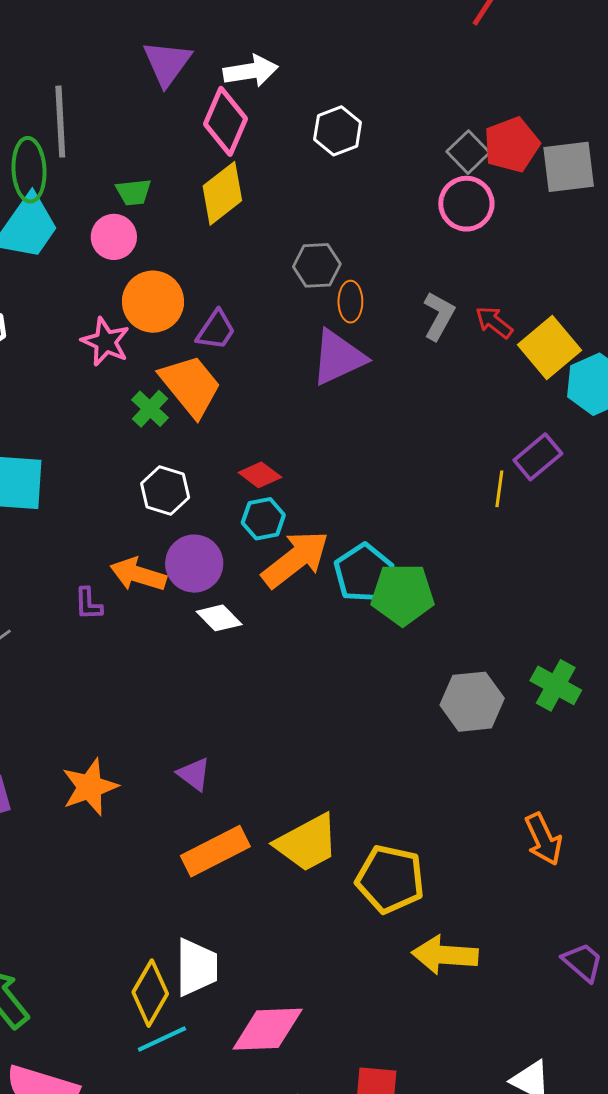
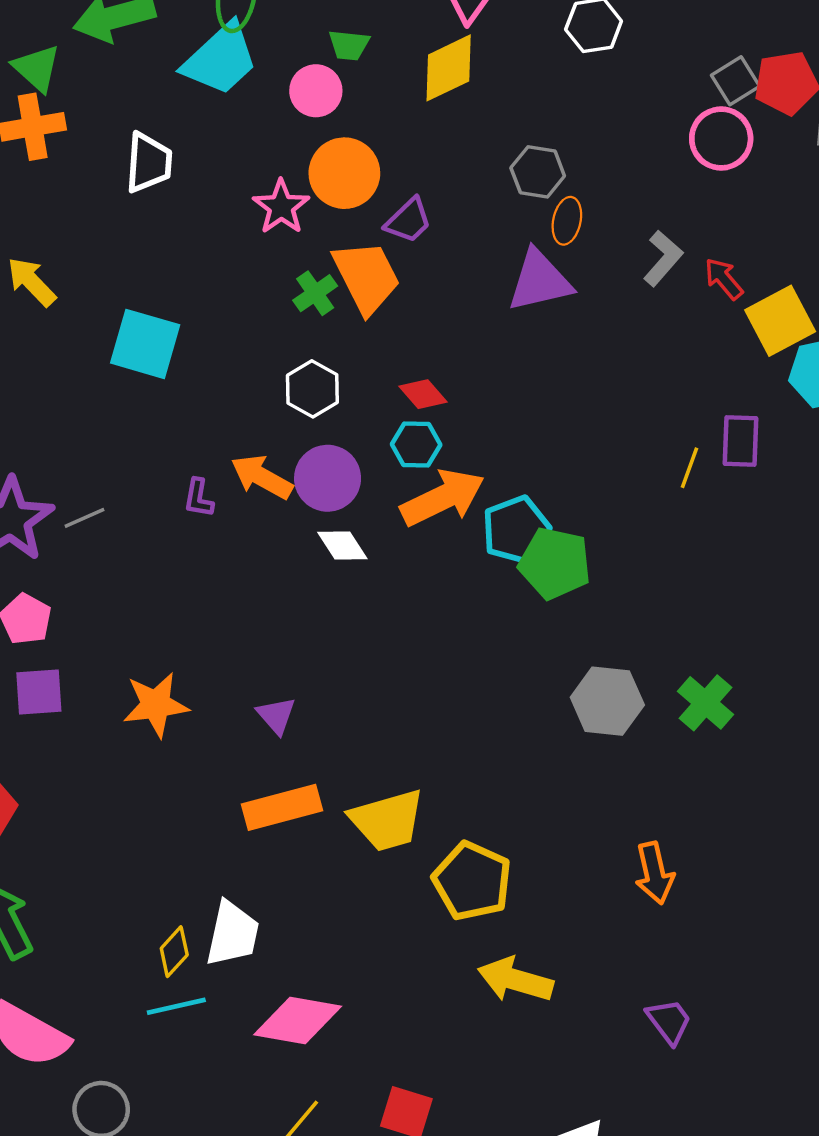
purple rectangle: (538, 457) -> (740, 441), turned -60
yellow diamond: (150, 993) -> (174, 952), size x0.7

